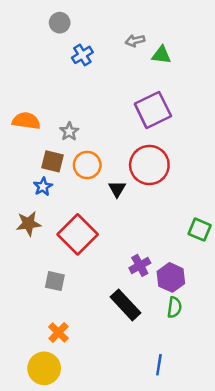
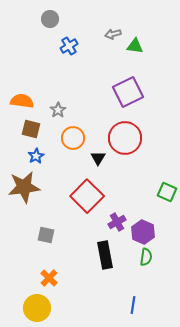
brown square: (52, 161) -> (31, 129), moved
brown star: (29, 224) -> (24, 187), size x1.5
red square: (78, 234) -> (87, 196), moved
black rectangle: (125, 305) -> (105, 255), turned 32

